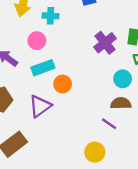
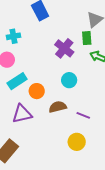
cyan circle: (123, 79) -> (69, 80), moved
brown semicircle: (121, 103) -> (58, 107), moved
purple triangle: (40, 106) -> (22, 114), turned 35

